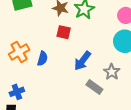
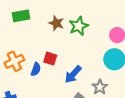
red square: (64, 32) -> (50, 59), moved

